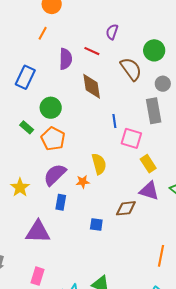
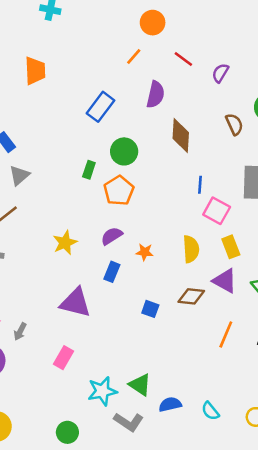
red line: (92, 51) -> (183, 59), moved
brown semicircle: (131, 69) -> (234, 124), size x0.7
green rectangle: (27, 127) -> (89, 170), turned 56
yellow semicircle: (99, 164) -> (191, 249), moved
purple semicircle: (55, 175) -> (112, 236), size x0.7
orange line: (161, 256) -> (226, 335), moved

